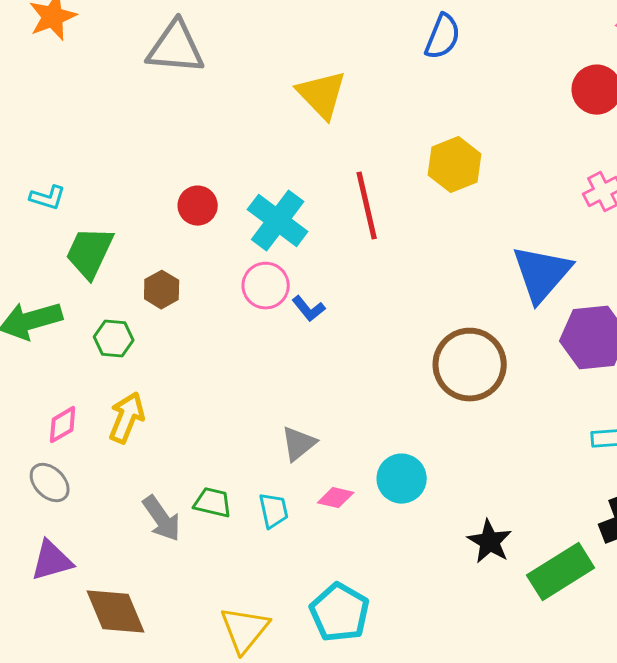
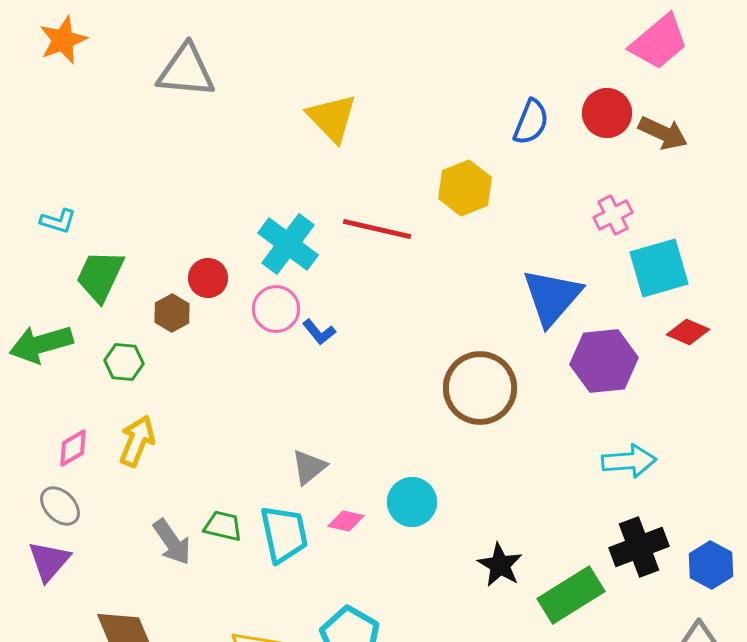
blue semicircle: (443, 37) -> (531, 122), moved
red circle: (198, 206) -> (208, 278), moved
red line: (367, 206) -> (377, 229), turned -64
cyan trapezoid: (274, 511) -> (284, 534), size x1.6
purple triangle: (52, 561) -> (49, 561), moved, turned -33

